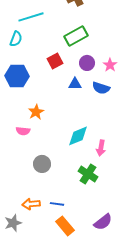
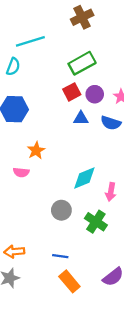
red square: (55, 61) -> (72, 92), moved
gray circle: (42, 164) -> (61, 210), moved
orange arrow: (31, 204) -> (14, 252), moved

